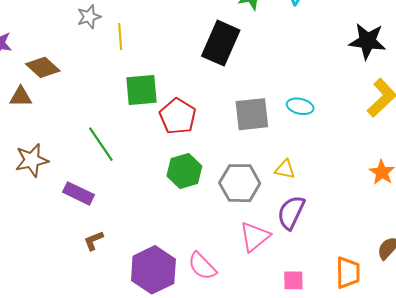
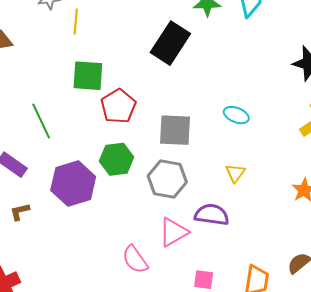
gray square: (252, 114) -> (175, 130), moved
yellow triangle: (285, 169) -> (235, 173), moved, turned 45
purple semicircle: (291, 212) -> (212, 215), turned 64
pink semicircle: (202, 266) -> (135, 259), moved
purple hexagon: (153, 270) -> (73, 184), moved

